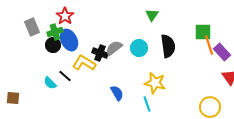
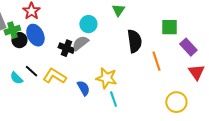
green cross: (55, 32) -> (12, 30), moved
orange line: (209, 45) -> (156, 61), moved
cyan circle: (139, 48) -> (88, 24), moved
yellow L-shape: (84, 63) -> (54, 76), moved
yellow star: (155, 83) -> (106, 78), moved

